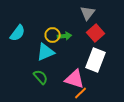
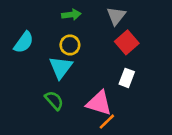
green arrow: (65, 36) -> (71, 15), moved
cyan triangle: (46, 52) -> (61, 67), turned -30
white rectangle: (96, 60) -> (127, 78), size x0.6

